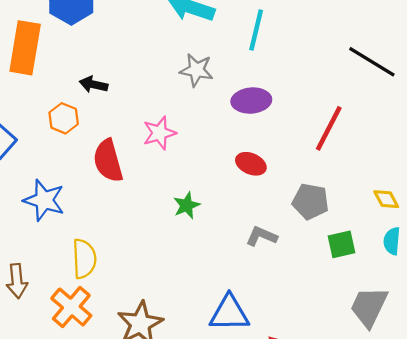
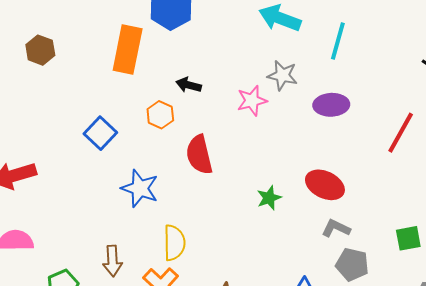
pink star: (159, 133) -> (252, 101), moved
red ellipse: (251, 164) -> (325, 185), moved, size x1.4
gray pentagon: (310, 201) -> (352, 264), moved

